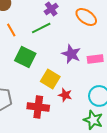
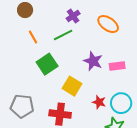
green square: (25, 57) -> (47, 64), turned 30
red star: (65, 95) -> (99, 102), moved

